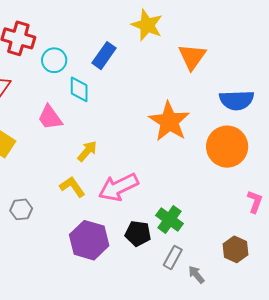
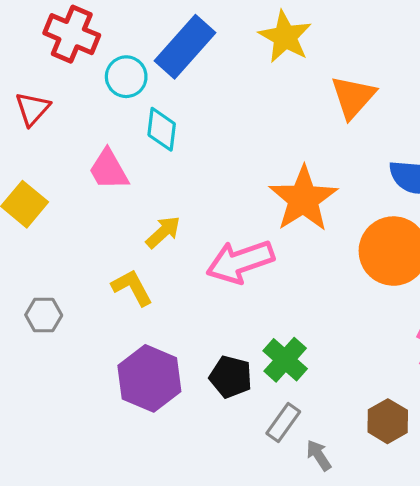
blue rectangle: (104, 56) -> (185, 47), moved, size x1.4
pink arrow: (118, 187) -> (240, 262), moved

